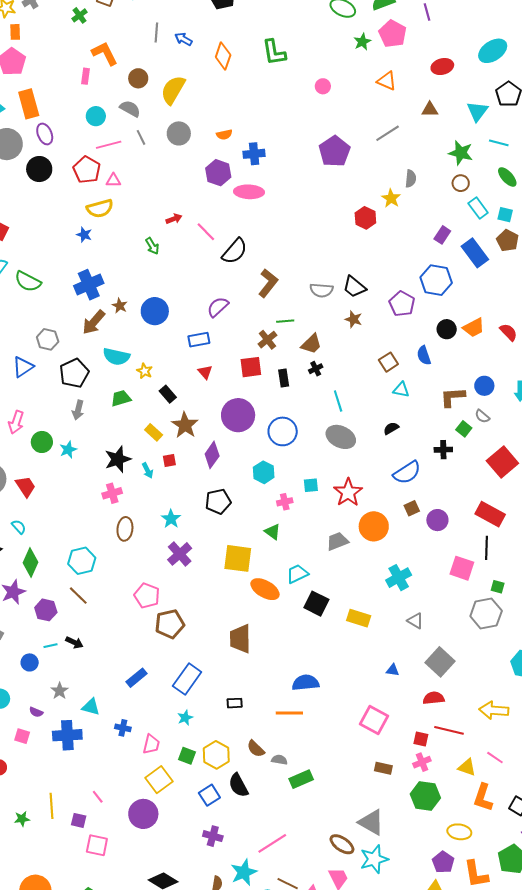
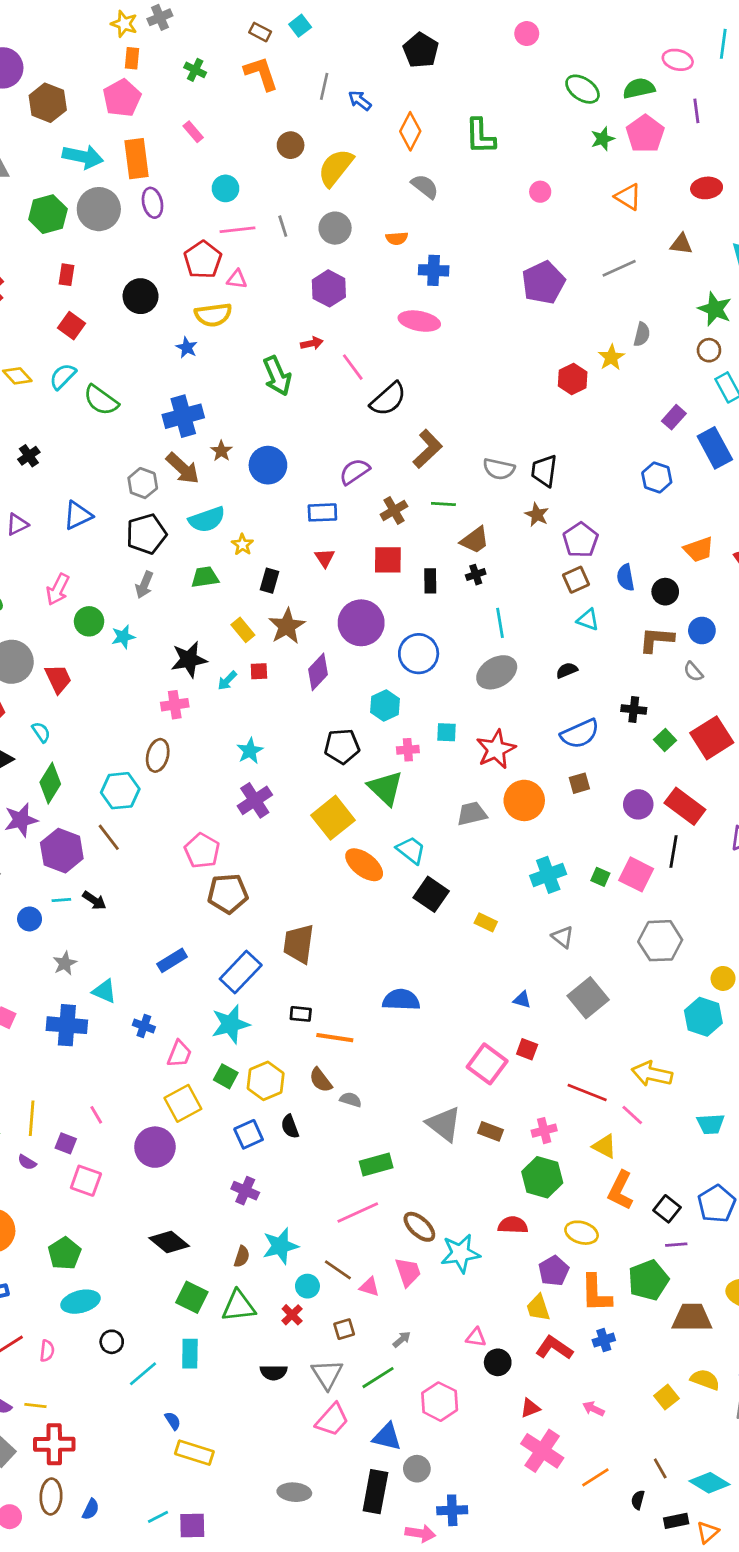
green cross: (80, 15) -> (195, 70), moved, turned -35
orange L-shape: (105, 53) -> (261, 73), moved
pink rectangle: (86, 76) -> (193, 132), moved, turned -56
gray semicircle: (130, 109) -> (425, 186), moved
black circle: (39, 169) -> (141, 296), moved
purple hexagon: (218, 173) -> (329, 288), moved
green arrow: (152, 246) -> (277, 376), size x1.6
blue hexagon: (436, 280) -> (657, 477), size x0.7
black trapezoid: (354, 287) -> (544, 471), turned 50
purple pentagon: (402, 304) -> (581, 540), moved
brown arrow: (94, 322) -> (183, 468), turned -96
black circle: (447, 329) -> (665, 592), moved
gray hexagon: (48, 339) -> (143, 483), moved
brown cross: (267, 340) -> (394, 510), moved
cyan semicircle: (116, 357) -> (207, 519), turned -40
black rectangle: (168, 394) -> (269, 581), turned 48
green square: (464, 429) -> (665, 740), moved
gray ellipse: (341, 437) -> (497, 672), turned -64
cyan arrow: (148, 470) -> (227, 681), turned 63
black pentagon: (218, 501) -> (342, 746), moved
purple circle: (437, 520) -> (638, 804), moved
brown ellipse: (125, 529) -> (158, 755), moved
green triangle: (273, 532) -> (386, 788), size x1.6
yellow square: (238, 558) -> (333, 818), turned 36
cyan trapezoid: (297, 574) -> (411, 850), turned 55
green square: (498, 587) -> (600, 877), moved
purple hexagon: (46, 610) -> (62, 851), size x1.4
yellow rectangle: (359, 618) -> (486, 922), size x0.7
brown trapezoid: (240, 639) -> (299, 944), moved
red semicircle: (434, 698) -> (513, 1225), moved
purple semicircle: (36, 712) -> (27, 1162), moved
orange line: (289, 713) -> (335, 1038), moved
cyan star: (185, 718) -> (230, 1024), size x1.8
red square: (421, 739) -> (527, 1049), moved
pink line: (495, 758) -> (632, 1115), moved
green rectangle: (301, 779) -> (376, 1165), moved
black semicircle: (238, 785) -> (290, 1126), size x0.7
gray triangle: (371, 822) -> (444, 1124), moved
pink line: (272, 843) -> (358, 1212), moved

